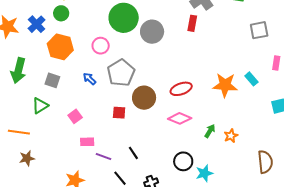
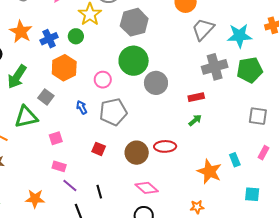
red rectangle: (192, 23) -> (196, 97), moved, turned 49
orange star: (225, 85) -> (209, 172), moved
brown circle: (144, 98) -> (137, 153), moved
green triangle: (40, 106) -> (26, 117), size x1.4
pink diamond: (180, 118) -> (147, 188), moved
green arrow: (210, 131) -> (195, 120), moved

